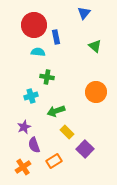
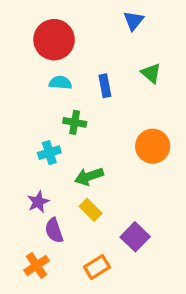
blue rectangle: (56, 37) -> (105, 86), moved
yellow rectangle: (67, 132) -> (91, 210), moved
orange rectangle: (54, 161) -> (97, 267), moved

